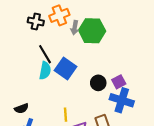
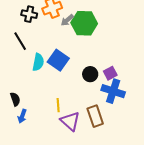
gray arrow: (75, 28) -> (67, 20), turned 40
black line: (45, 54) -> (20, 41), moved
black semicircle: (21, 108) -> (15, 99), turned -88

